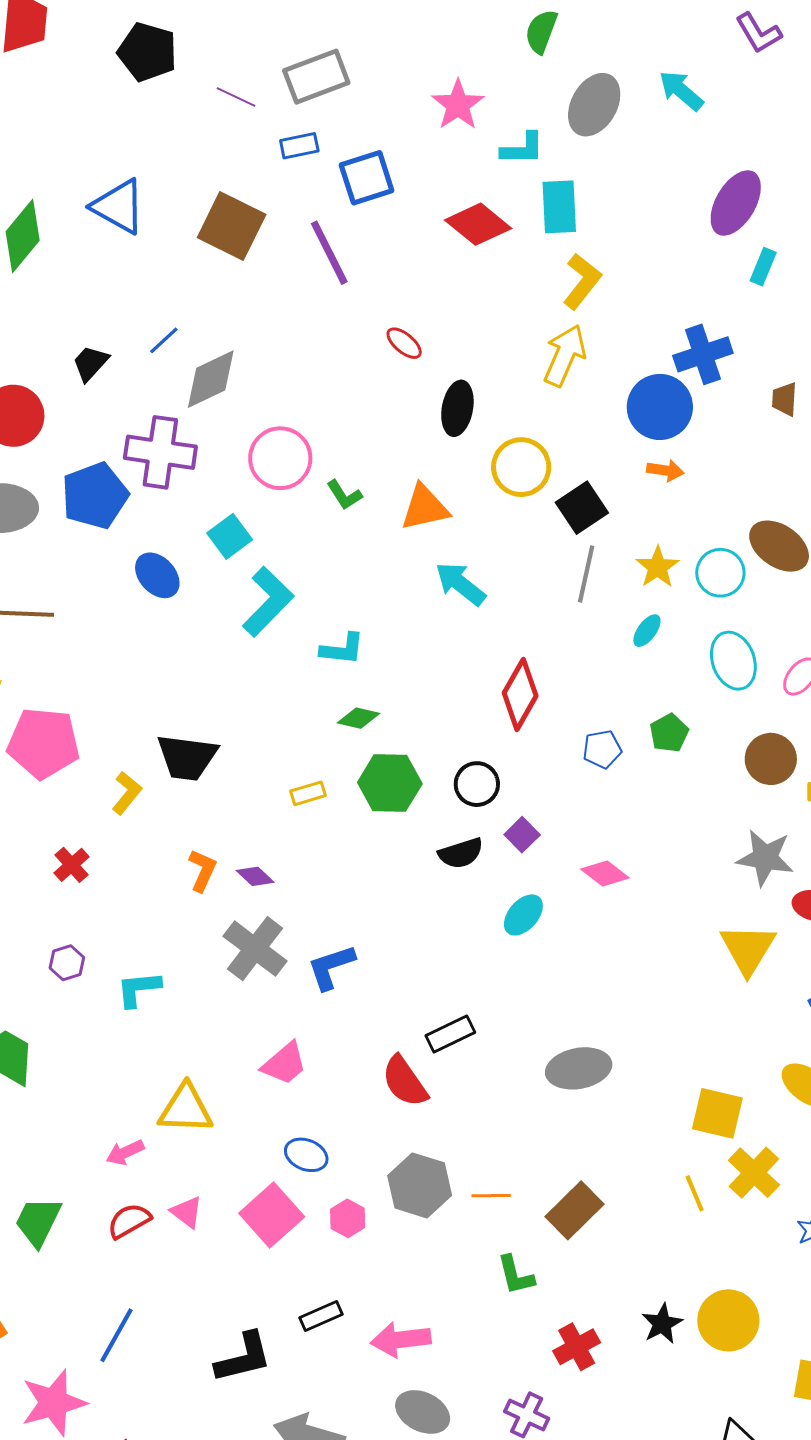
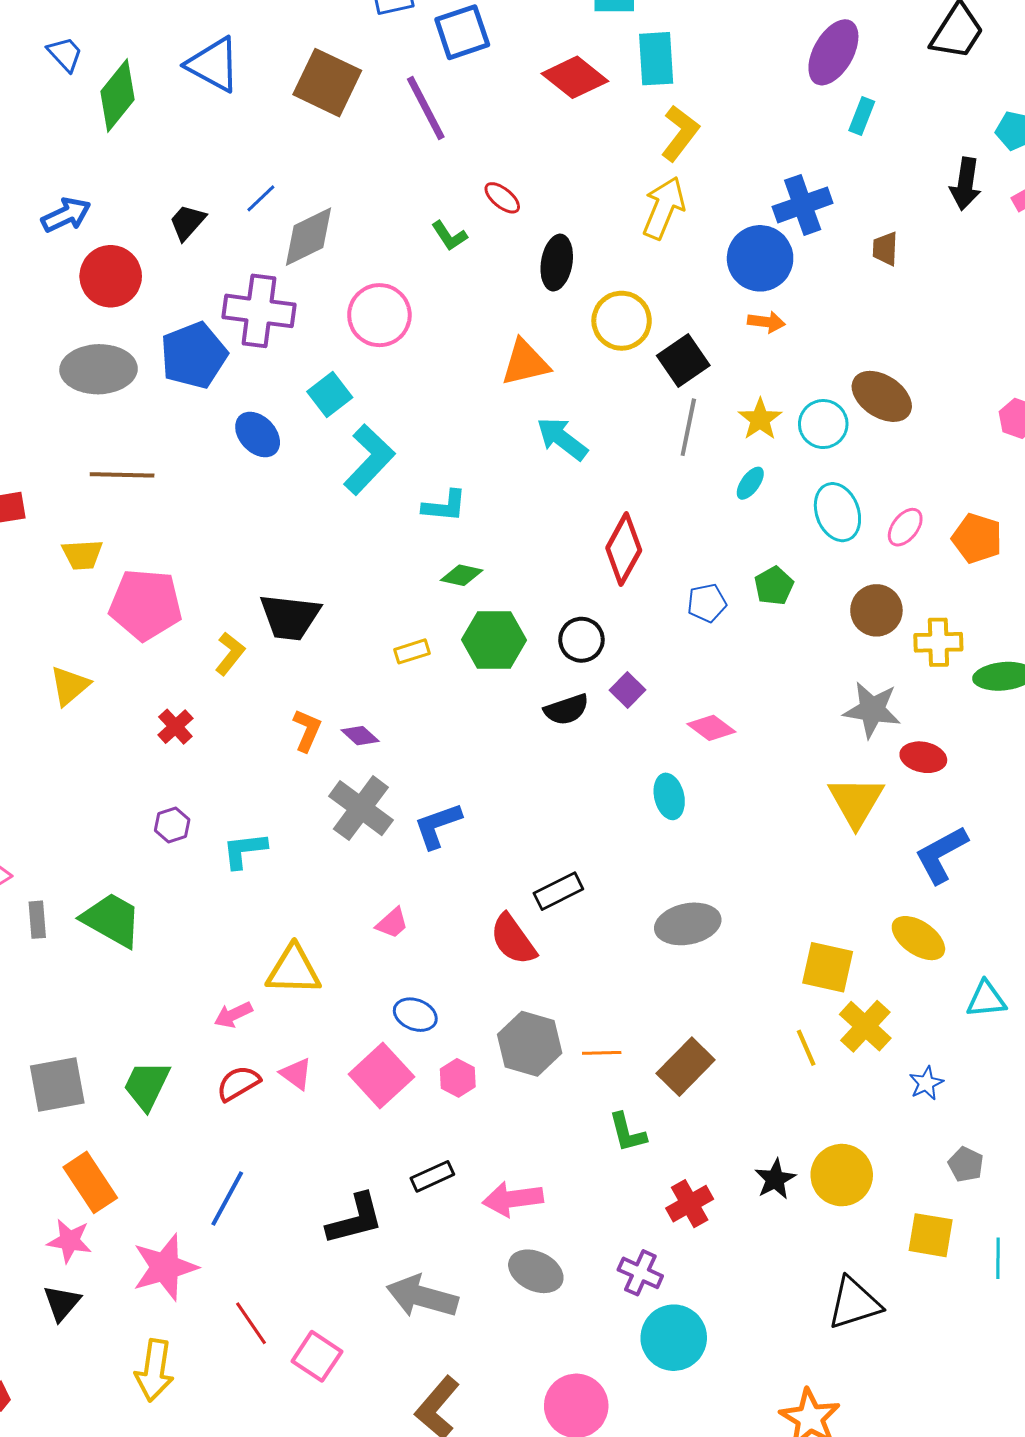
green L-shape: (344, 495) -> (449, 236), moved
cyan ellipse: (523, 915) -> (669, 796), moved, turned -54
pink trapezoid: (284, 1063) -> (392, 923), size x0.7

